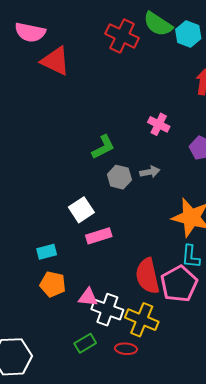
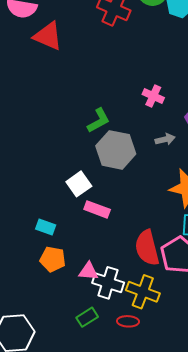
gray arrow: (150, 172) -> (165, 139), moved
gray hexagon: (119, 177) -> (116, 150), size x1.6
pink rectangle: (99, 236) -> (97, 209), turned 40
cyan rectangle: (47, 252) -> (46, 227), turned 36

